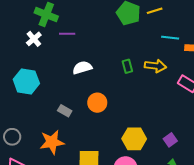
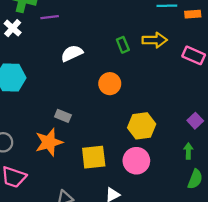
orange circle: (97, 103) -> (110, 84), moved
gray rectangle: (65, 111) -> (63, 116), moved
purple square: (170, 140) -> (195, 121), moved

